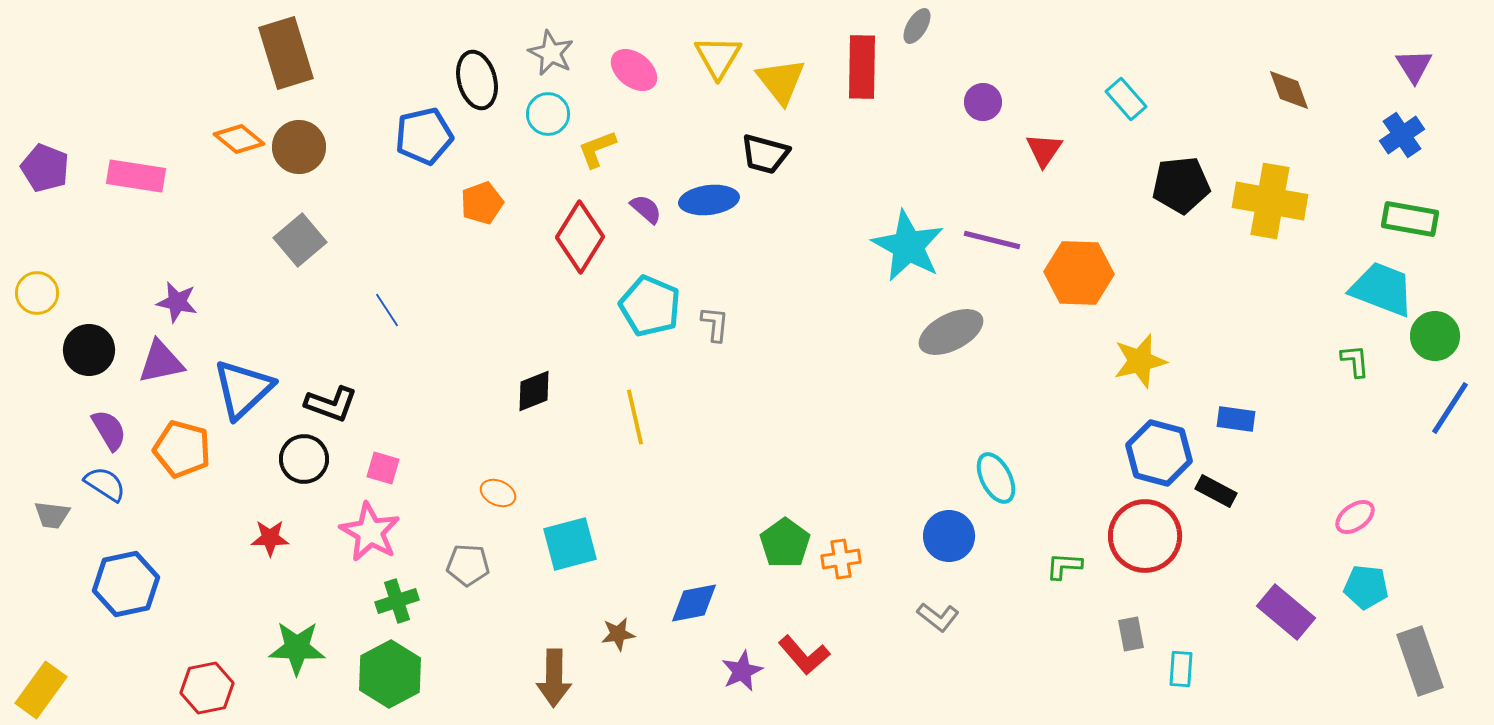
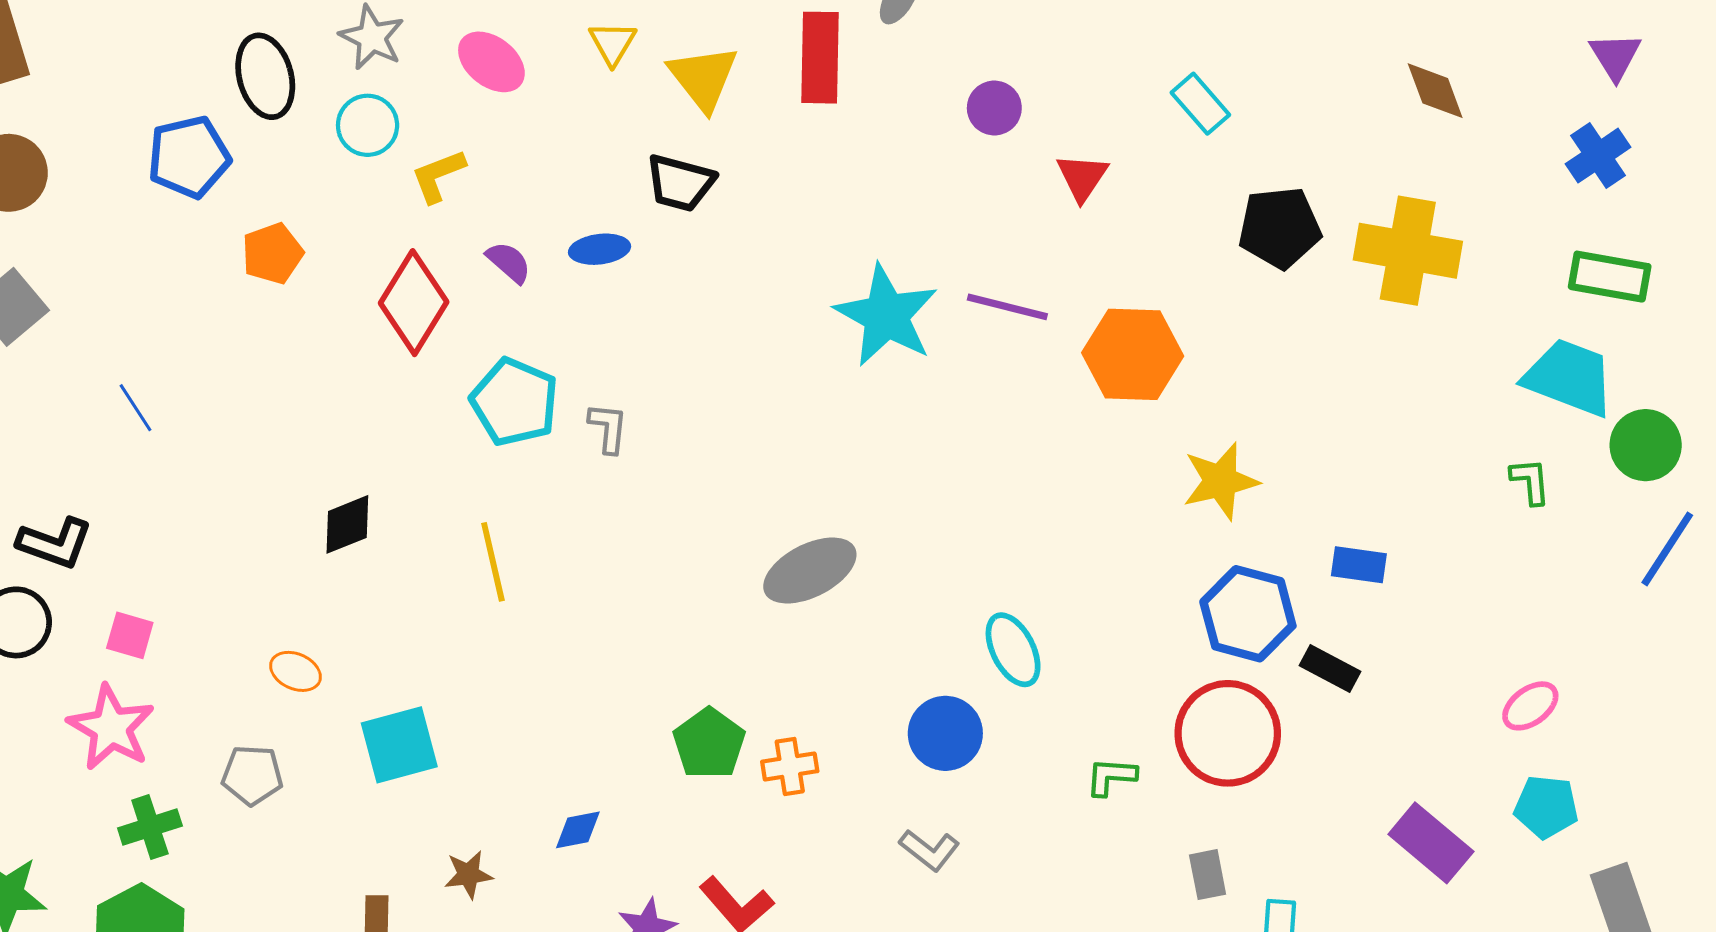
yellow triangle: (718, 57) -> (612, 43), size x0.7
blue ellipse: (709, 200) -> (600, 249), size x0.7
gray ellipse: (951, 332) -> (810, 571), moved
blue diamond: (694, 603) -> (578, 830), size x0.7

